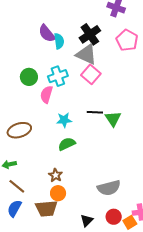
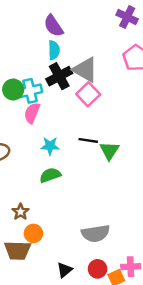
purple semicircle: (47, 33) -> (53, 26), moved
black cross: (90, 34) -> (59, 76), moved
cyan cross: (58, 76) -> (30, 91), moved
brown star: (56, 175) -> (21, 212), moved

